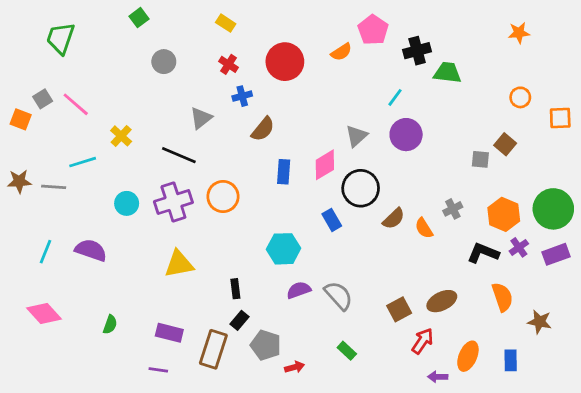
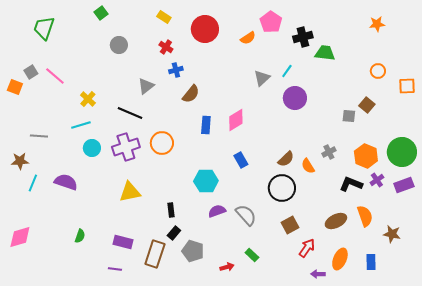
red circle: (285, 62) -> (205, 29), moved
gray triangle: (356, 136) -> (262, 78), moved
cyan line: (83, 162) -> (81, 125), moved
brown star: (19, 181) -> (20, 161), moved
black circle: (361, 188) -> (282, 188), moved
brown ellipse: (442, 301) -> (336, 221), moved
pink diamond: (44, 313) -> (20, 237), moved, turned -65
red arrow: (295, 367) -> (227, 267), moved

